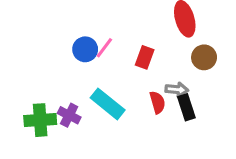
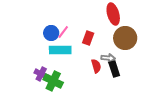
brown circle: (204, 57) -> (125, 38), size x1.5
cyan rectangle: (108, 104) -> (60, 50), moved, turned -40
green cross: (40, 120) -> (53, 81), moved, turned 30

